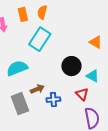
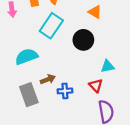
orange triangle: (96, 42) -> (95, 12), moved
black circle: (71, 66) -> (83, 40), moved
cyan triangle: (93, 76) -> (108, 66), turned -40

